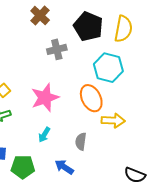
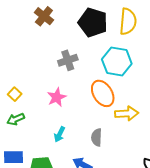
gray cross: (57, 49) -> (68, 60), moved
pink star: (45, 98) -> (57, 97), size x0.7

